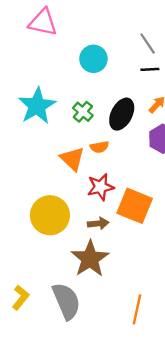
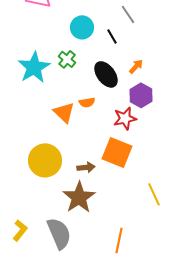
black line: (150, 69) -> (112, 36), moved, turned 63
green cross: (83, 112) -> (67, 59), moved
black ellipse: (122, 114) -> (106, 74), turned -64
red star: (101, 187) -> (125, 118), moved

